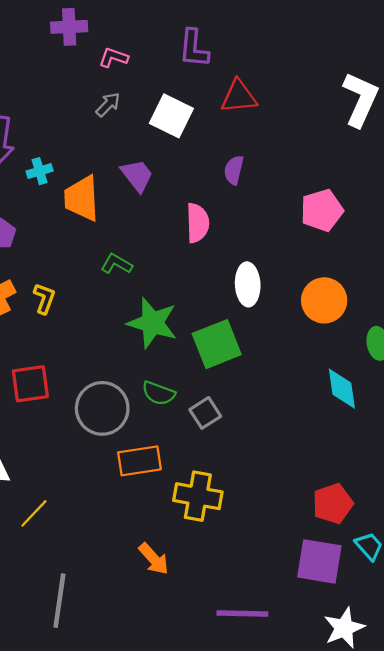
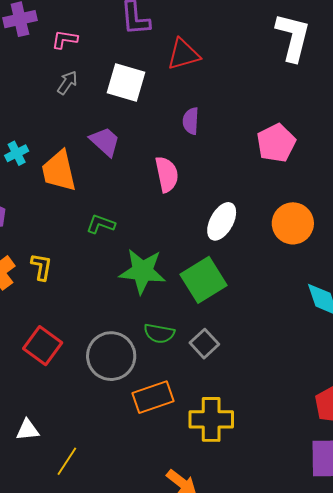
white ellipse: (248, 284) -> (222, 221), turned 42
red square: (30, 384) -> (43, 346), turned -36

